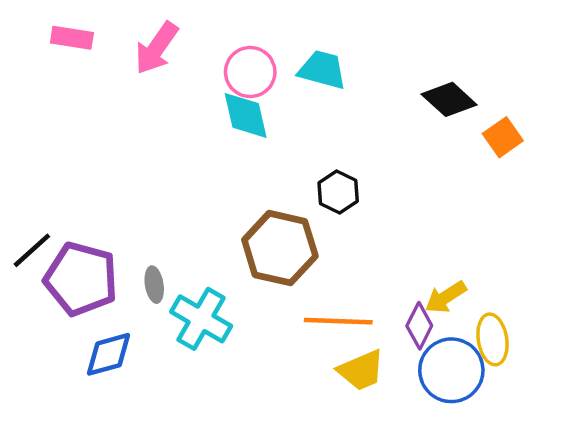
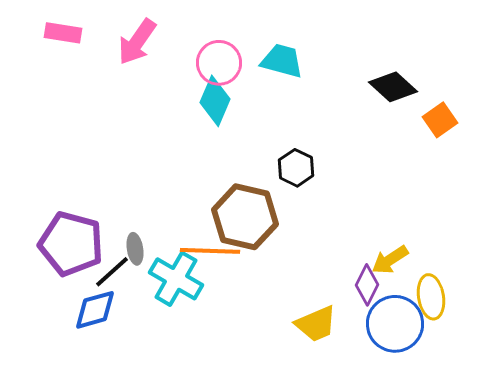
cyan diamond: (246, 115) -> (215, 101), turned 36
black line: (32, 250) -> (112, 272), moved
orange line: (338, 321) -> (210, 251), moved

